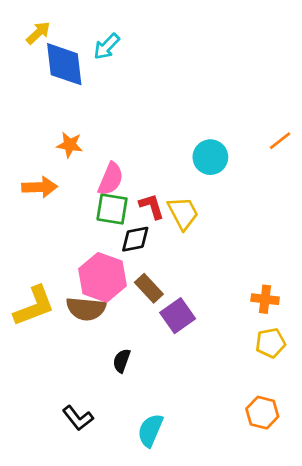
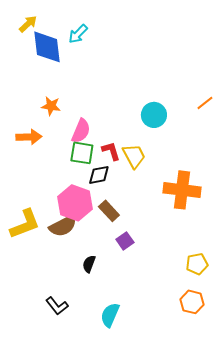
orange cross: (265, 299) -> (182, 190), moved, size x1.8
brown semicircle: (86, 309) -> (63, 226), turned -32
purple square: (178, 316) -> (125, 241), moved, size x0.7
yellow pentagon: (271, 343) -> (197, 264), moved

